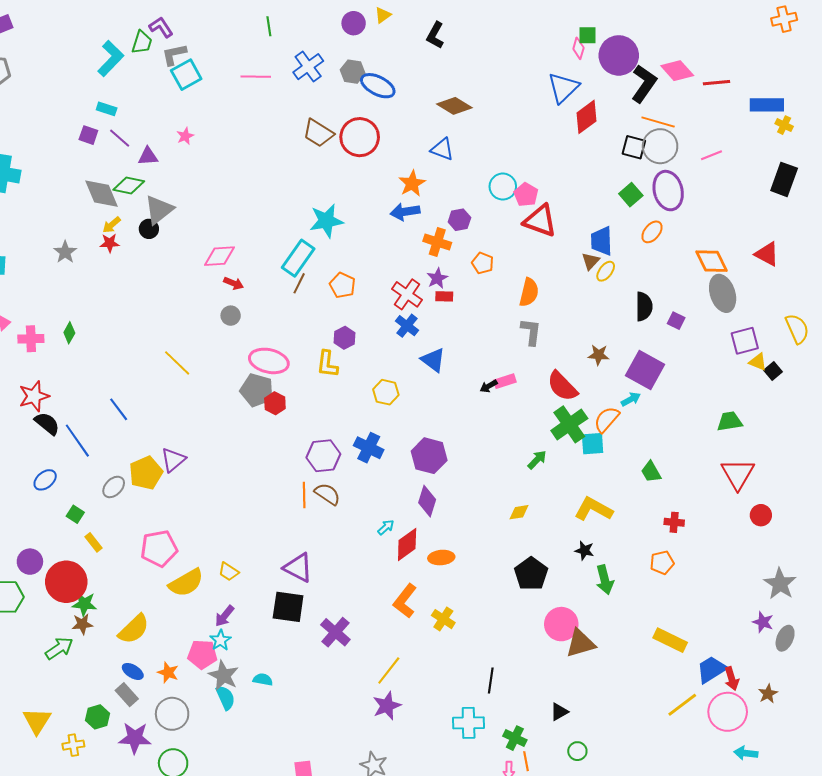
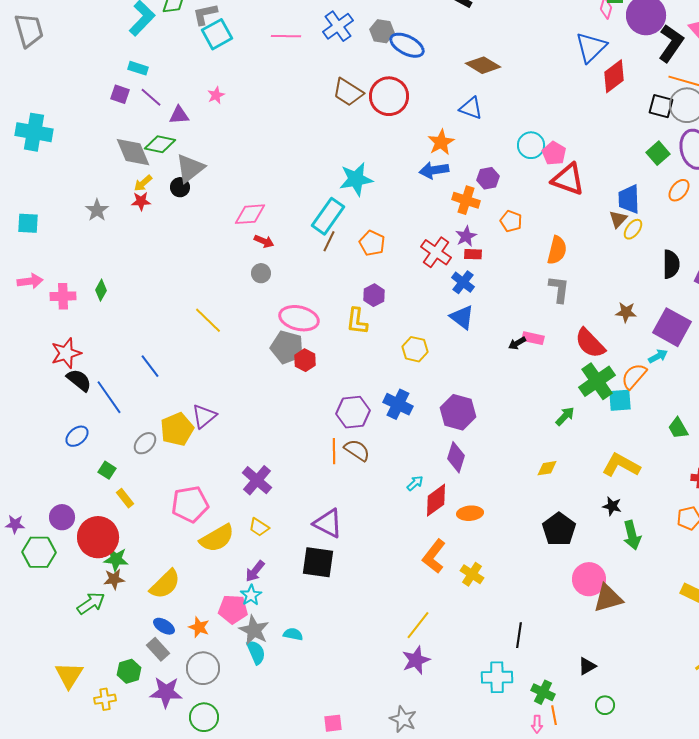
blue cross: (407, 326) -> (463, 282), moved
pink rectangle: (505, 381) -> (533, 338), turned 30
purple cross: (335, 632) -> (257, 480), moved

